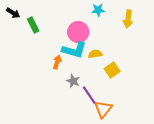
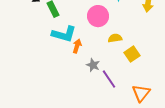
cyan L-shape: (74, 50) -> (64, 34), moved
orange triangle: (103, 109) -> (141, 93), moved

